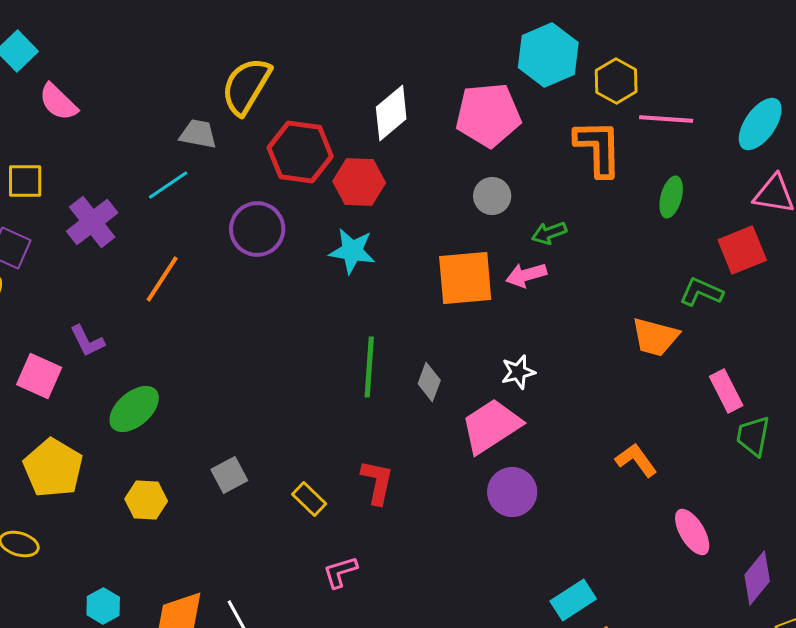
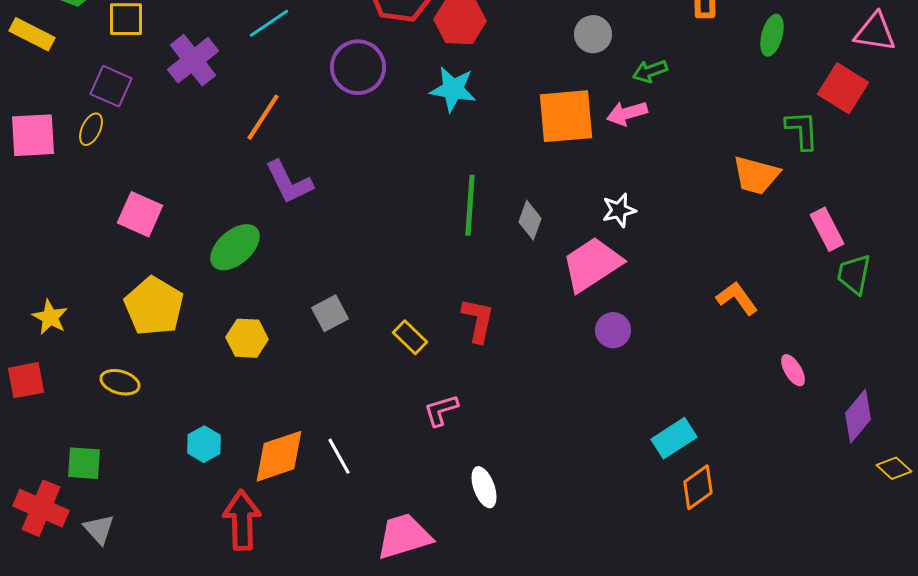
red square: (742, 250) -> (843, 88), turned -36
green L-shape: (701, 292) -> (802, 130), turned 63
purple L-shape: (87, 341) -> (289, 182), moved, size x1.4
purple circle: (512, 492) -> (613, 330), size x0.7
pink ellipse: (692, 532) -> (793, 370), size x0.7

